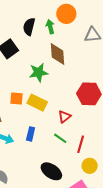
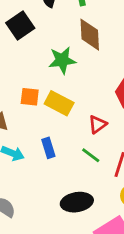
blue rectangle: (31, 134) -> (48, 148), turned -32
black ellipse: (51, 171) -> (77, 202), turned -45

